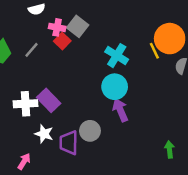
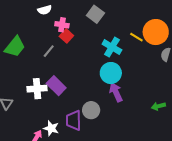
gray square: (78, 26) -> (95, 14), moved
gray line: (31, 50) -> (49, 51), moved
yellow line: (154, 51) -> (136, 37), moved, turned -32
white star: (44, 134) -> (51, 128), moved
green arrow: (169, 149) -> (158, 106), moved, turned -96

